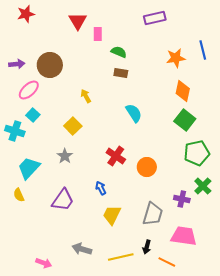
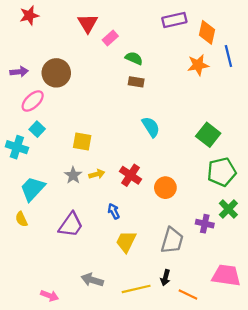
pink rectangle: (98, 34) -> (110, 38), turned 48
orange diamond: (183, 91) -> (207, 32), moved
yellow arrow: (86, 96) -> (97, 174), moved, turned 104
yellow square: (73, 126) -> (82, 141), turned -36
pink trapezoid: (184, 236) -> (226, 275), moved

